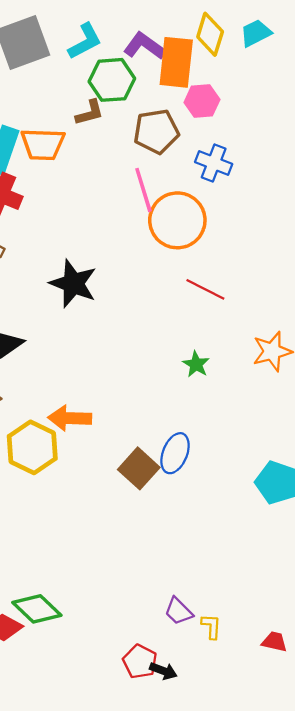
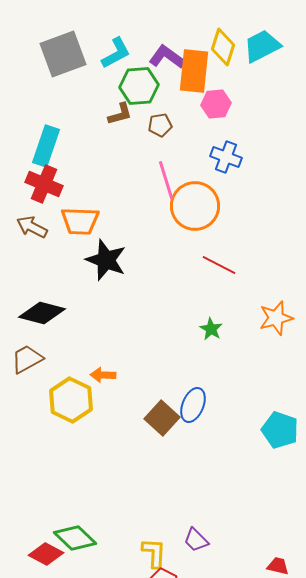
cyan trapezoid: (256, 33) -> (262, 46), size x1.4
brown pentagon: (156, 131) -> (160, 125), moved, size x0.6
orange trapezoid: (43, 144) -> (80, 221), moved
orange arrow: (70, 418) -> (103, 375), size x0.7
yellow L-shape: (211, 626) -> (154, 553), moved, size x1.4

